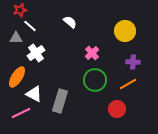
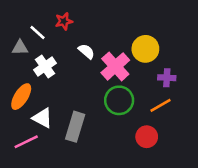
red star: (20, 10) -> (64, 21), moved
white semicircle: (70, 22) -> (86, 51), moved
yellow circle: (125, 31) -> (145, 49), moved
pink cross: (92, 53) -> (115, 66), size x1.6

